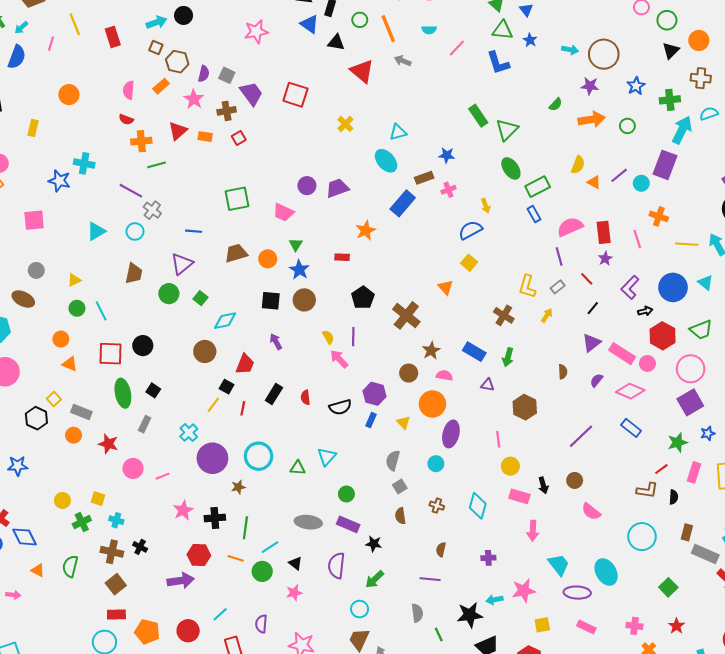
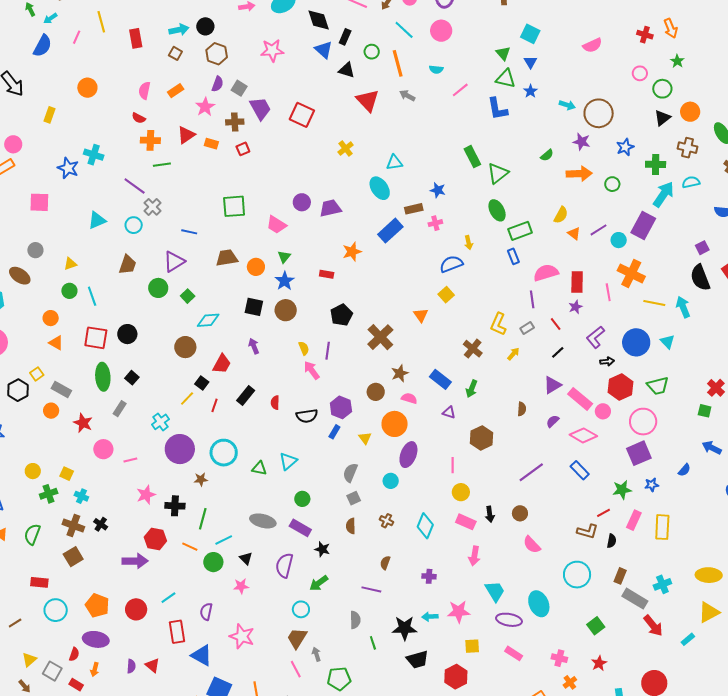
brown hexagon: (177, 62) -> (217, 54), moved
orange cross: (659, 216) -> (631, 274), size x1.5
red rectangle: (116, 615) -> (39, 582), moved

